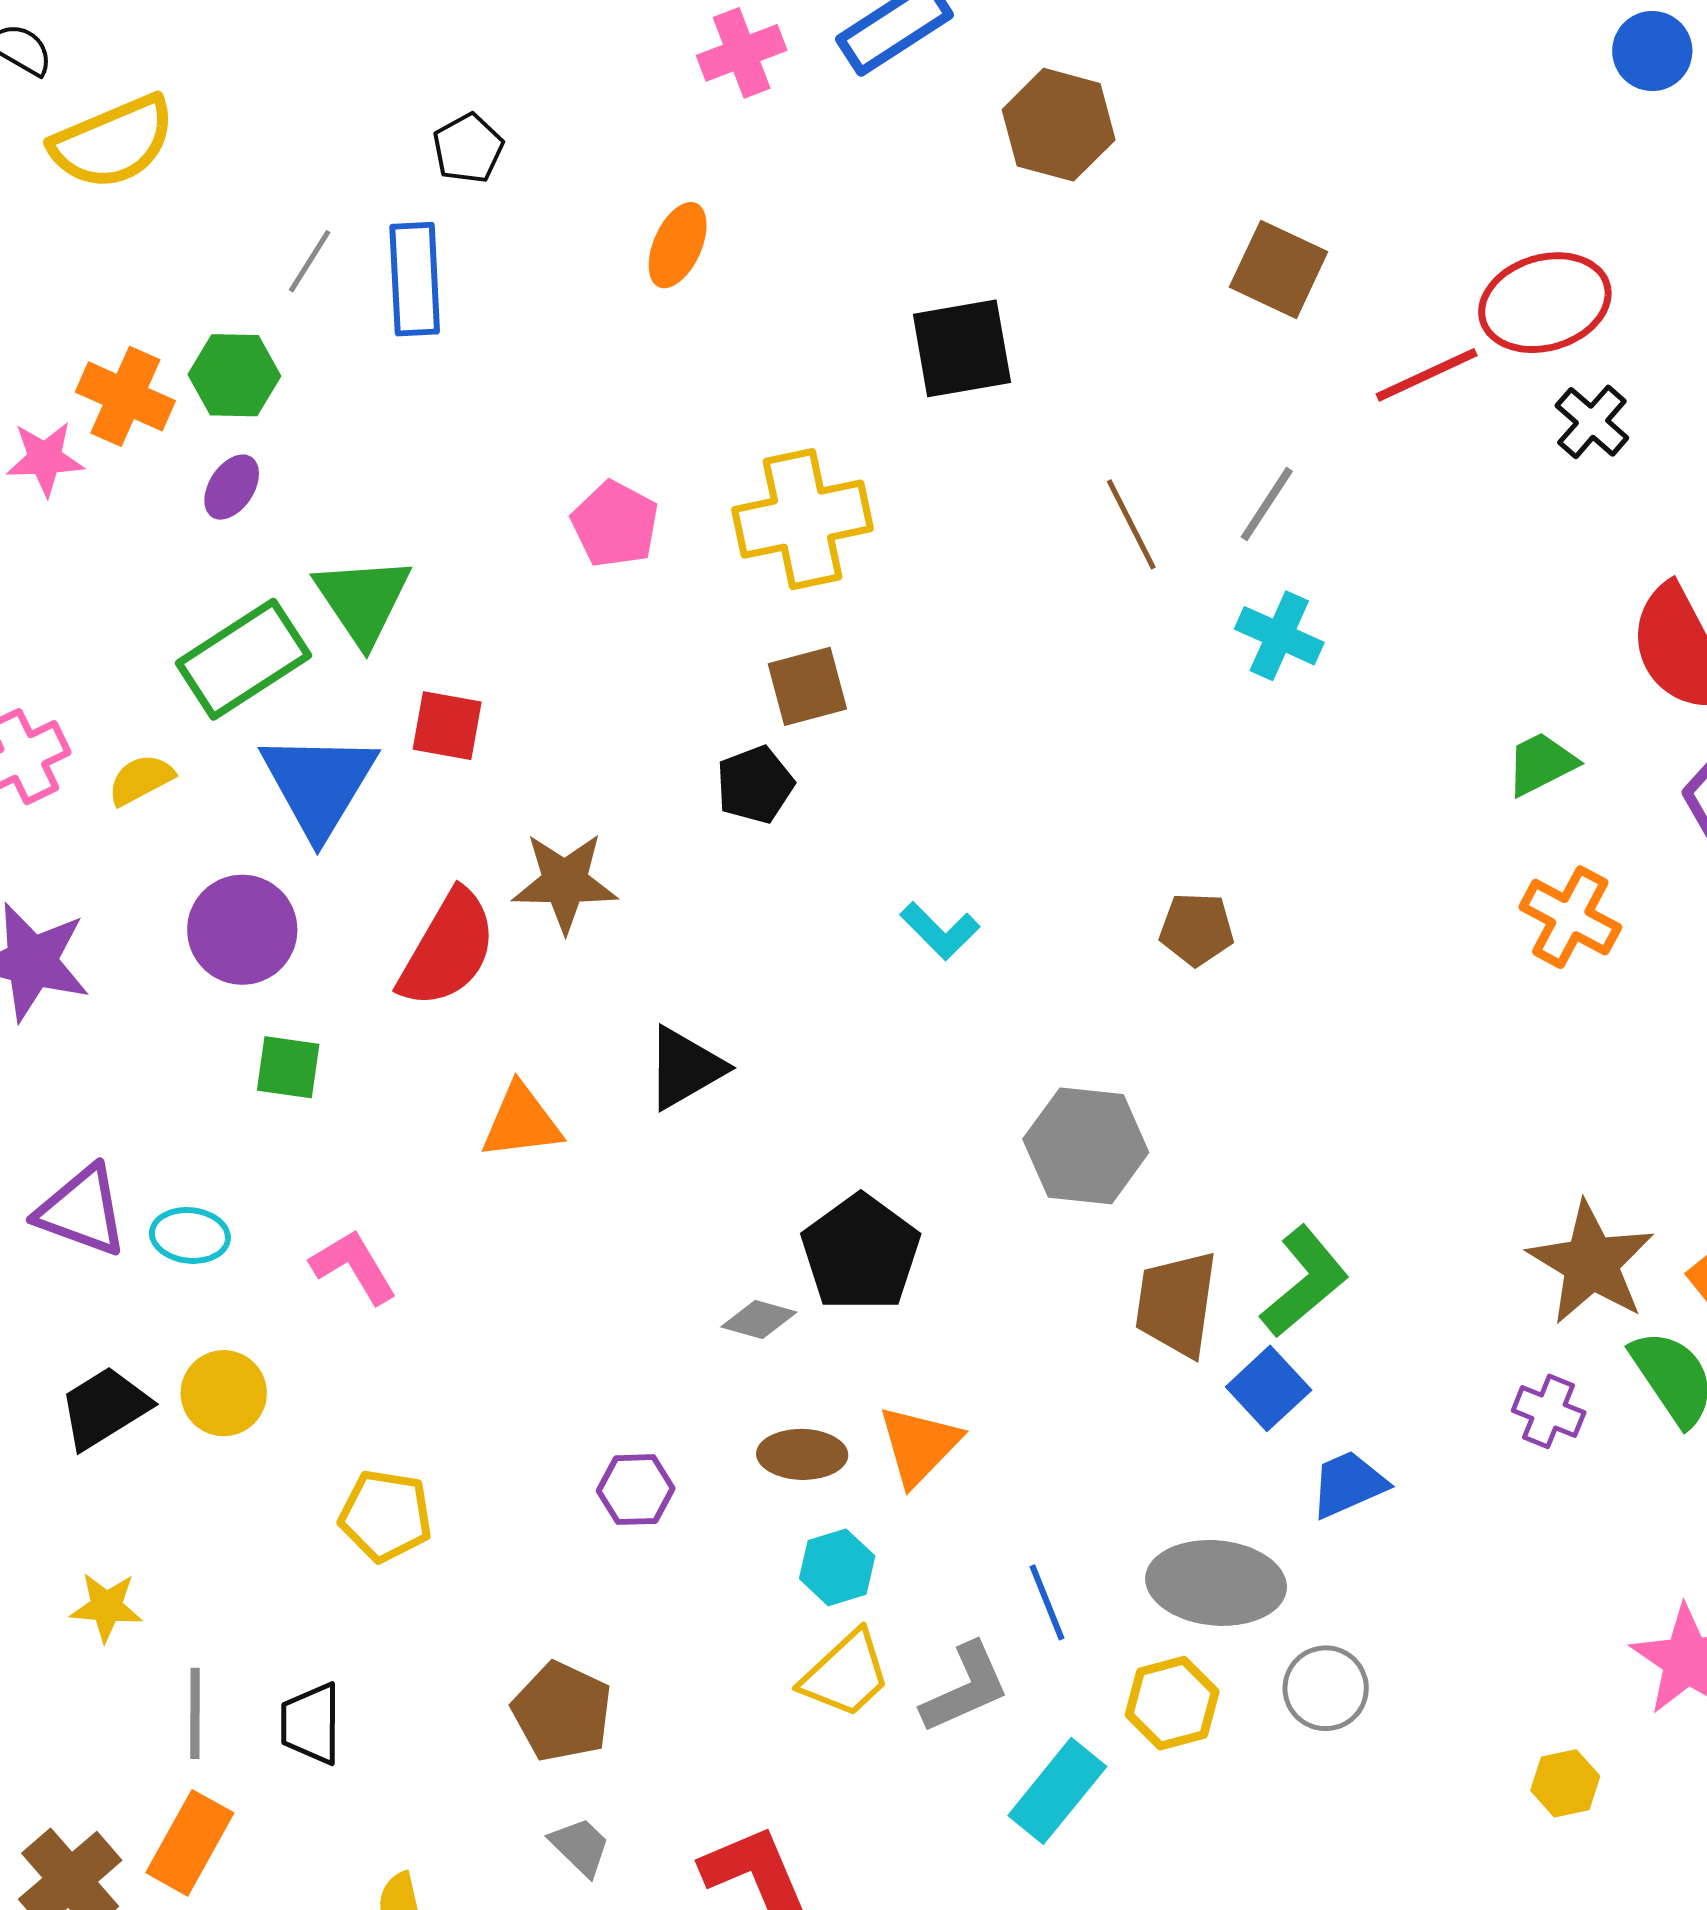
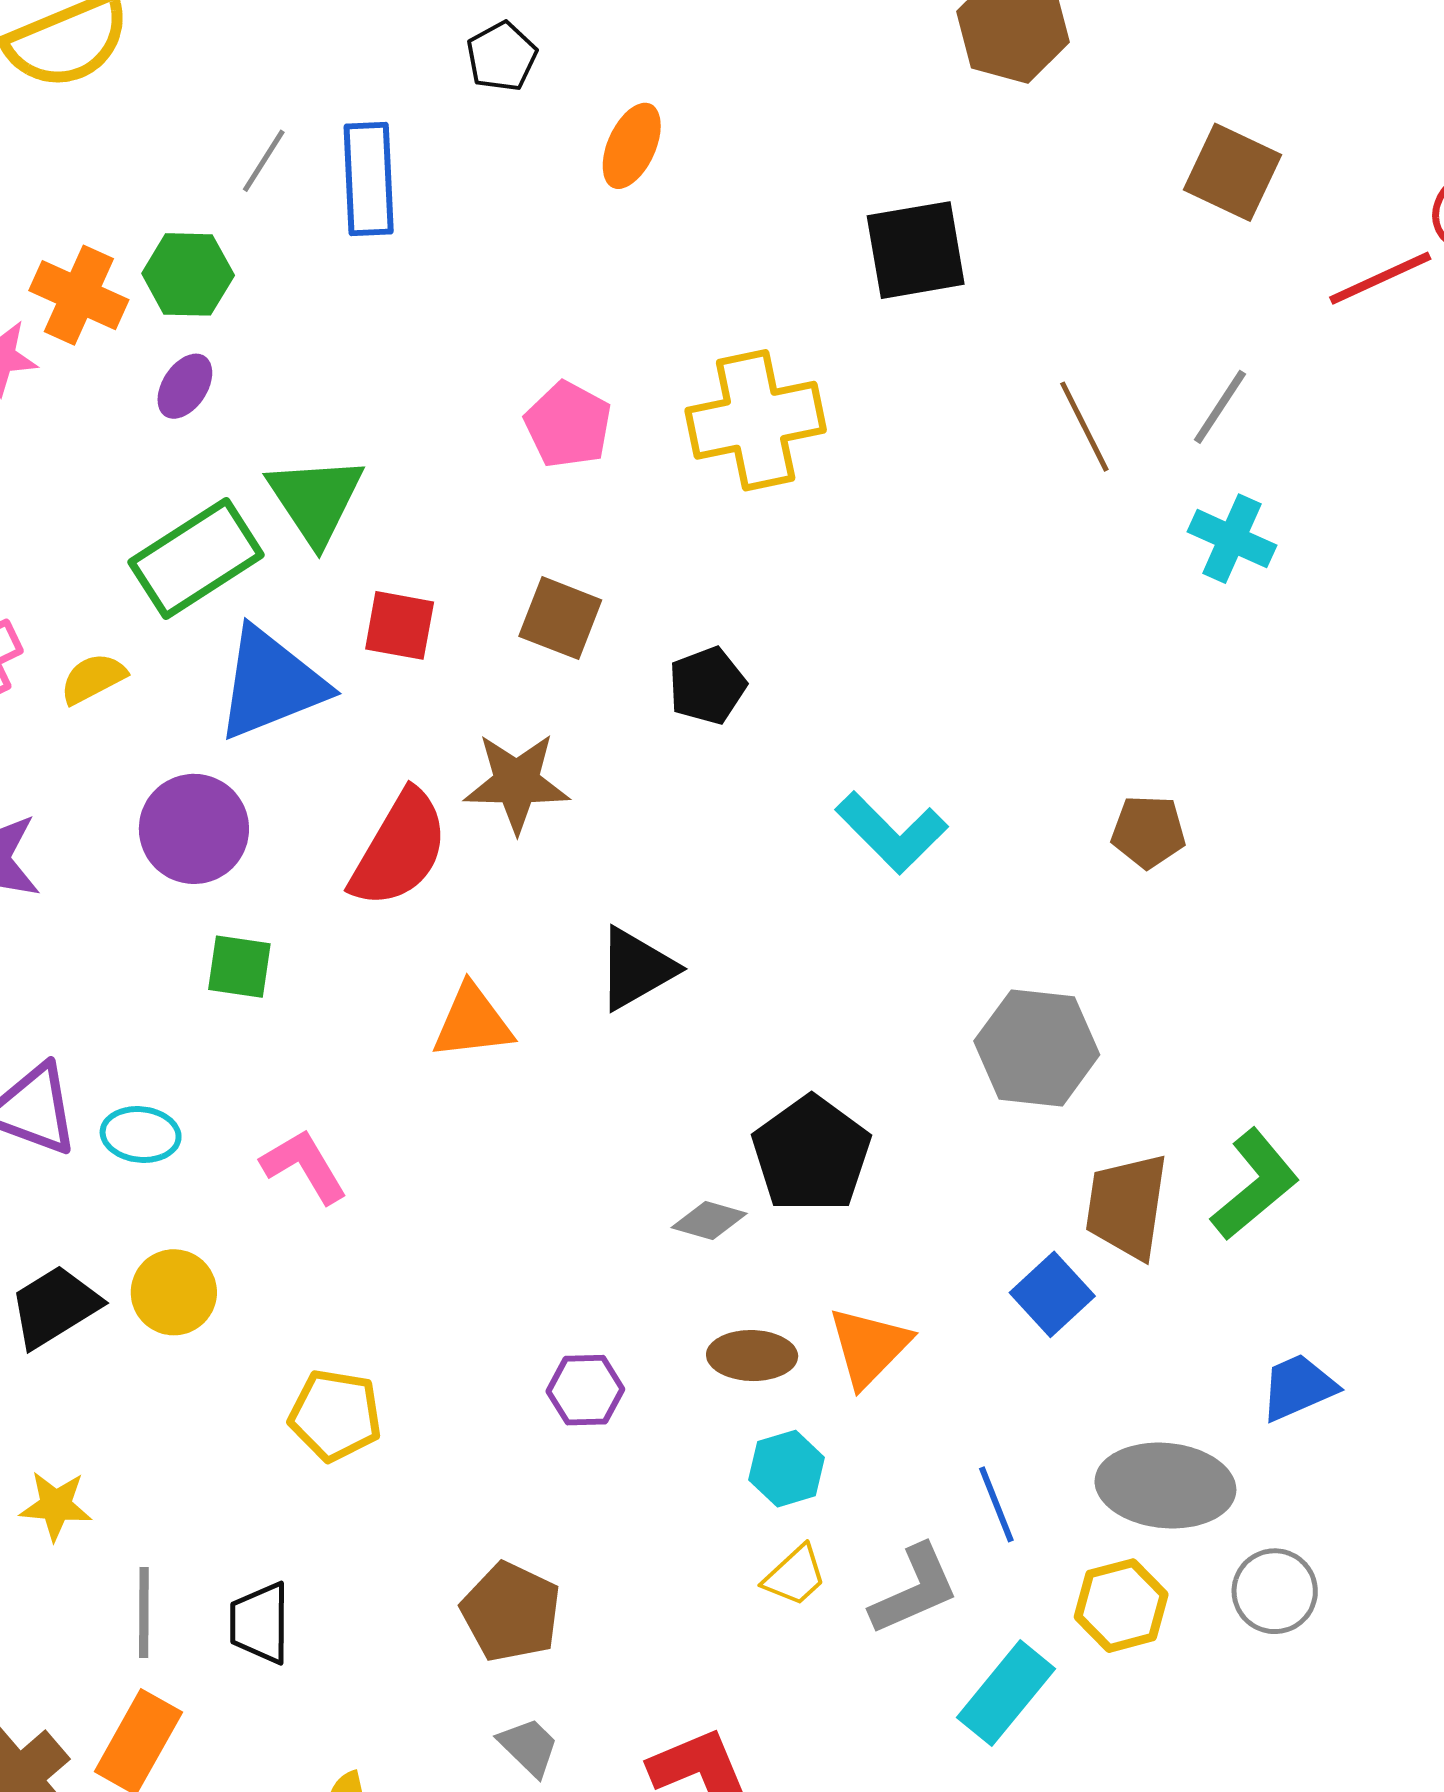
black pentagon: (468, 148) -> (502, 56), moved
brown square: (807, 686) -> (560, 618), moved, turned 36
blue triangle: (319, 784) -> (271, 684), turned 37
cyan L-shape: (940, 931) -> (892, 832), size x1.4
blue square: (1269, 1388) -> (1052, 1294), moved
yellow trapezoid: (846, 1674) -> (795, 1576), size x0.7

